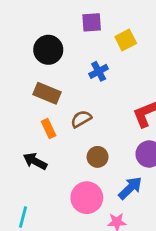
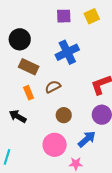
yellow square: (126, 40) -> (92, 16), moved
black circle: (48, 50) -> (20, 39), moved
blue cross: (99, 71) -> (67, 52), size x1.6

